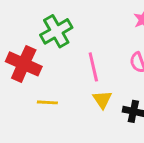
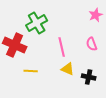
yellow triangle: (102, 100) -> (68, 69), turned -32

